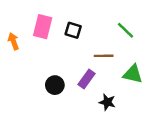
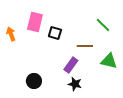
black square: (73, 30) -> (55, 33), moved
black circle: (55, 85) -> (34, 81), moved
black star: (107, 102) -> (75, 84), moved

